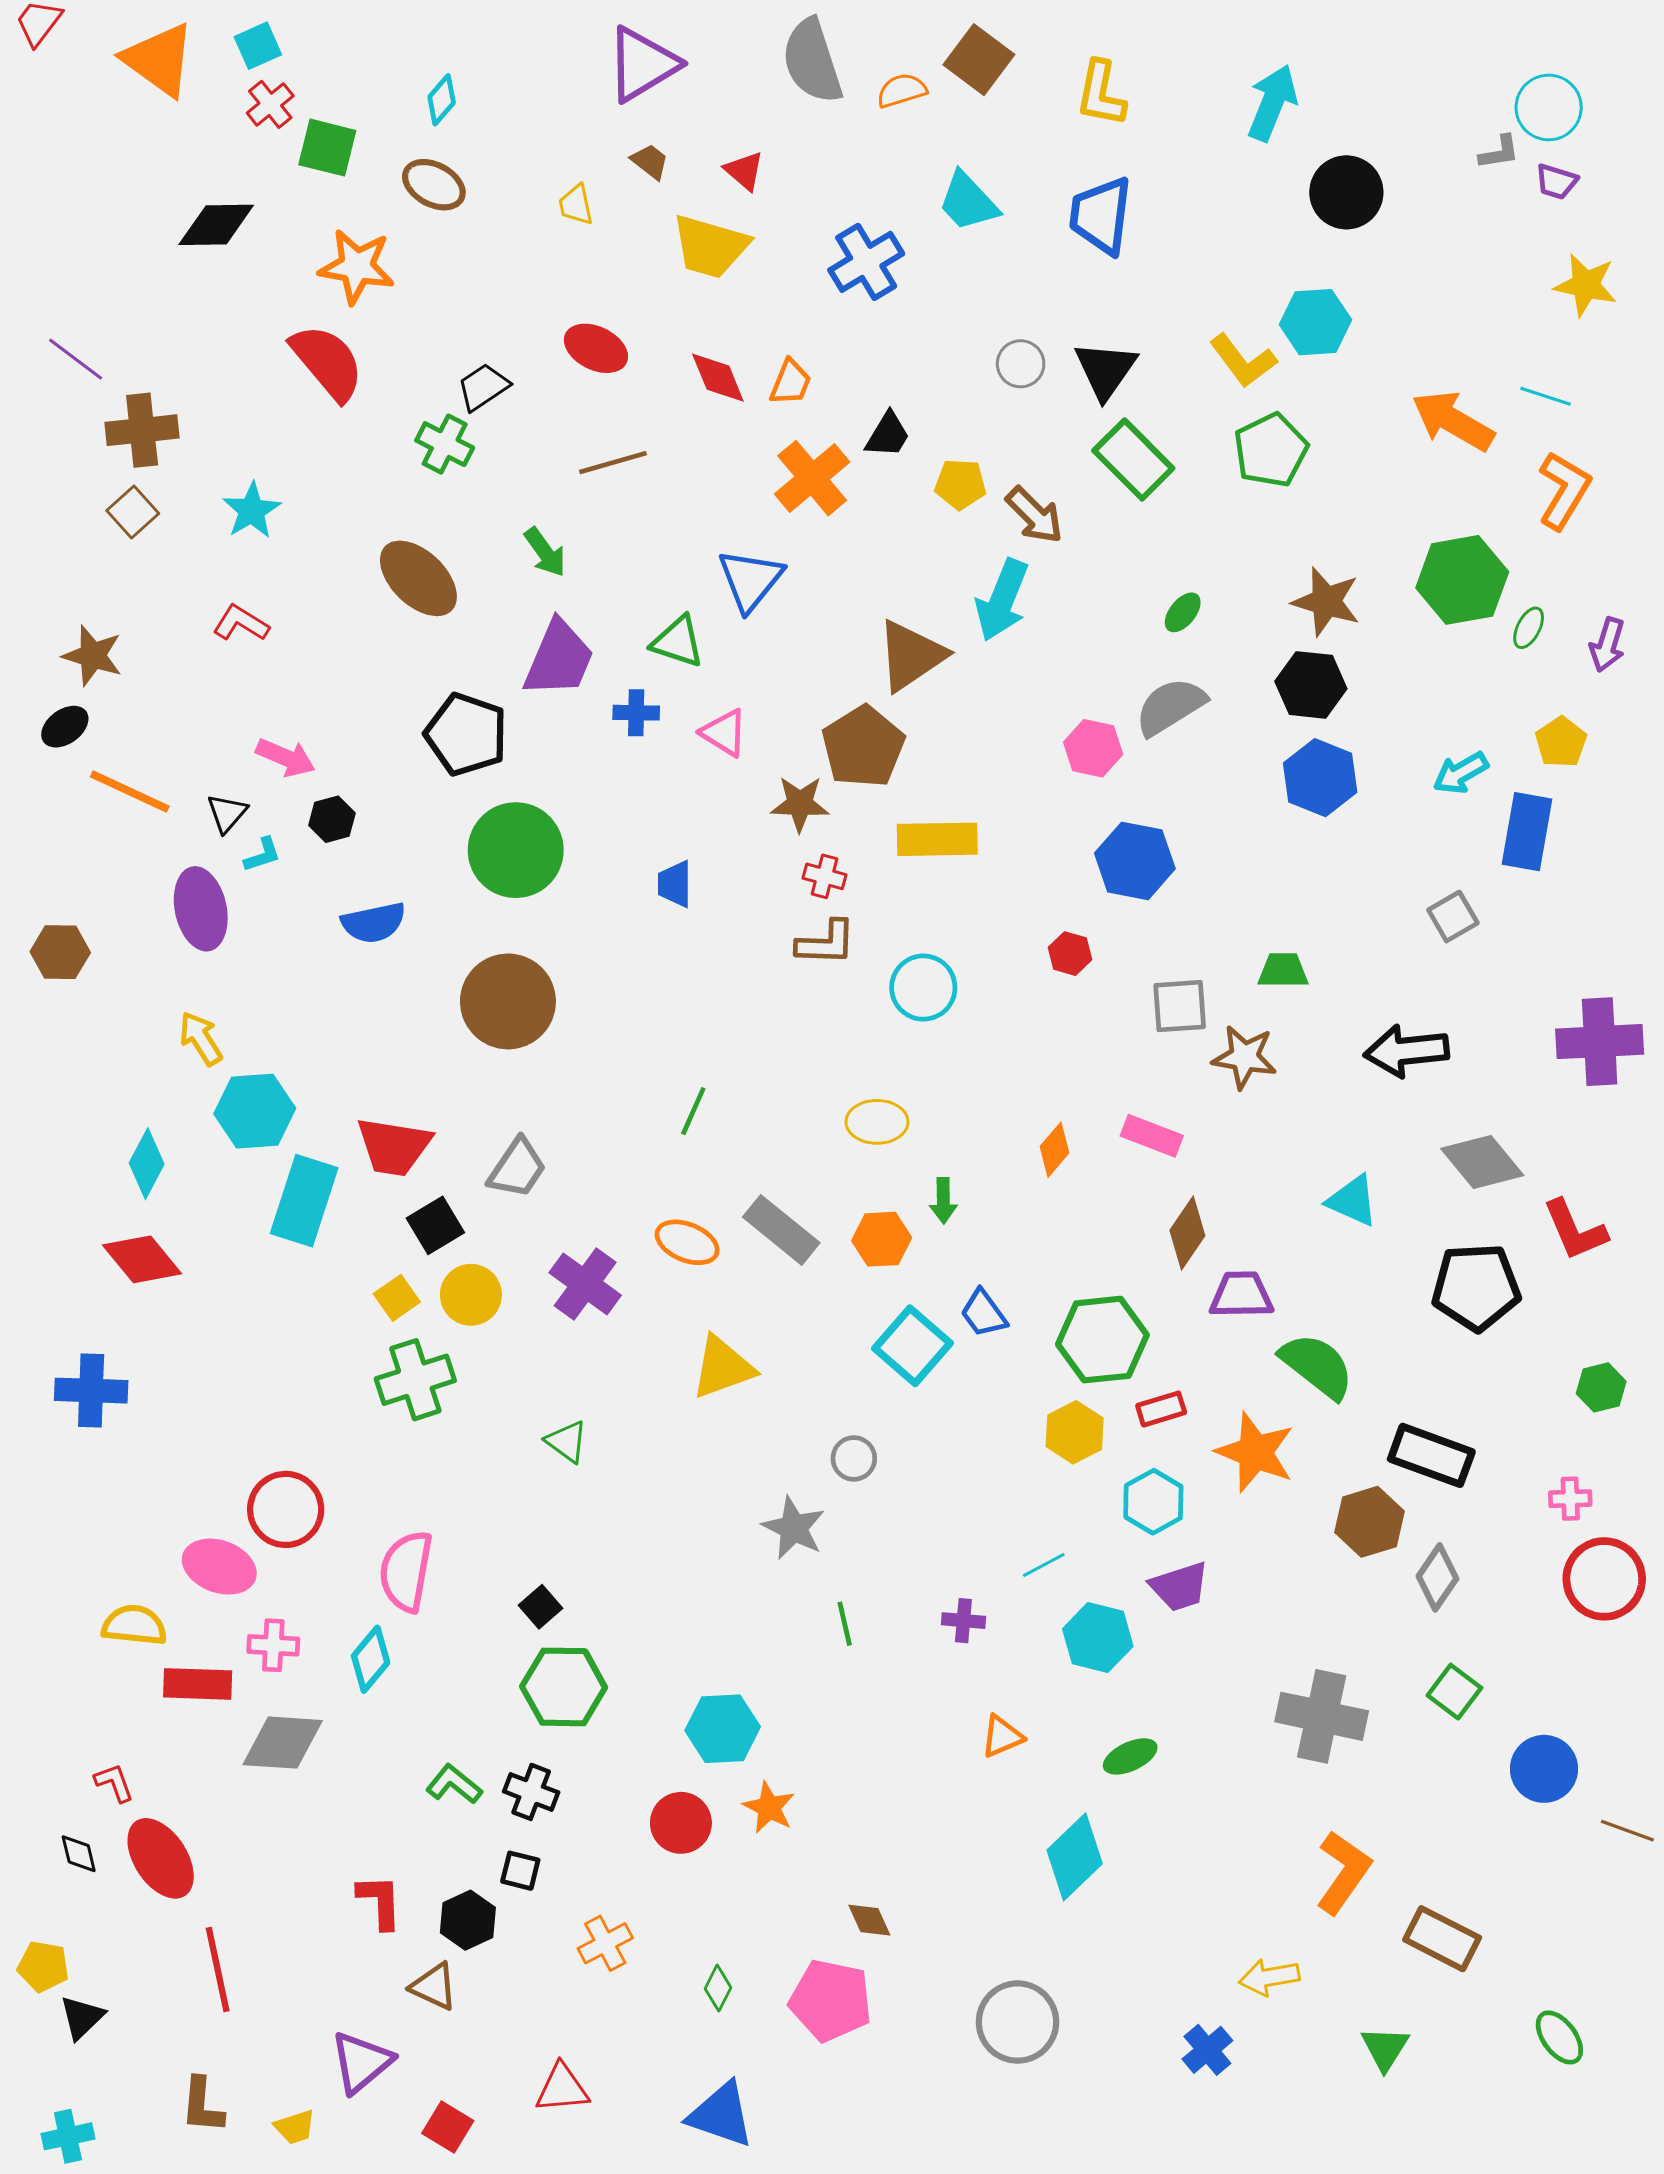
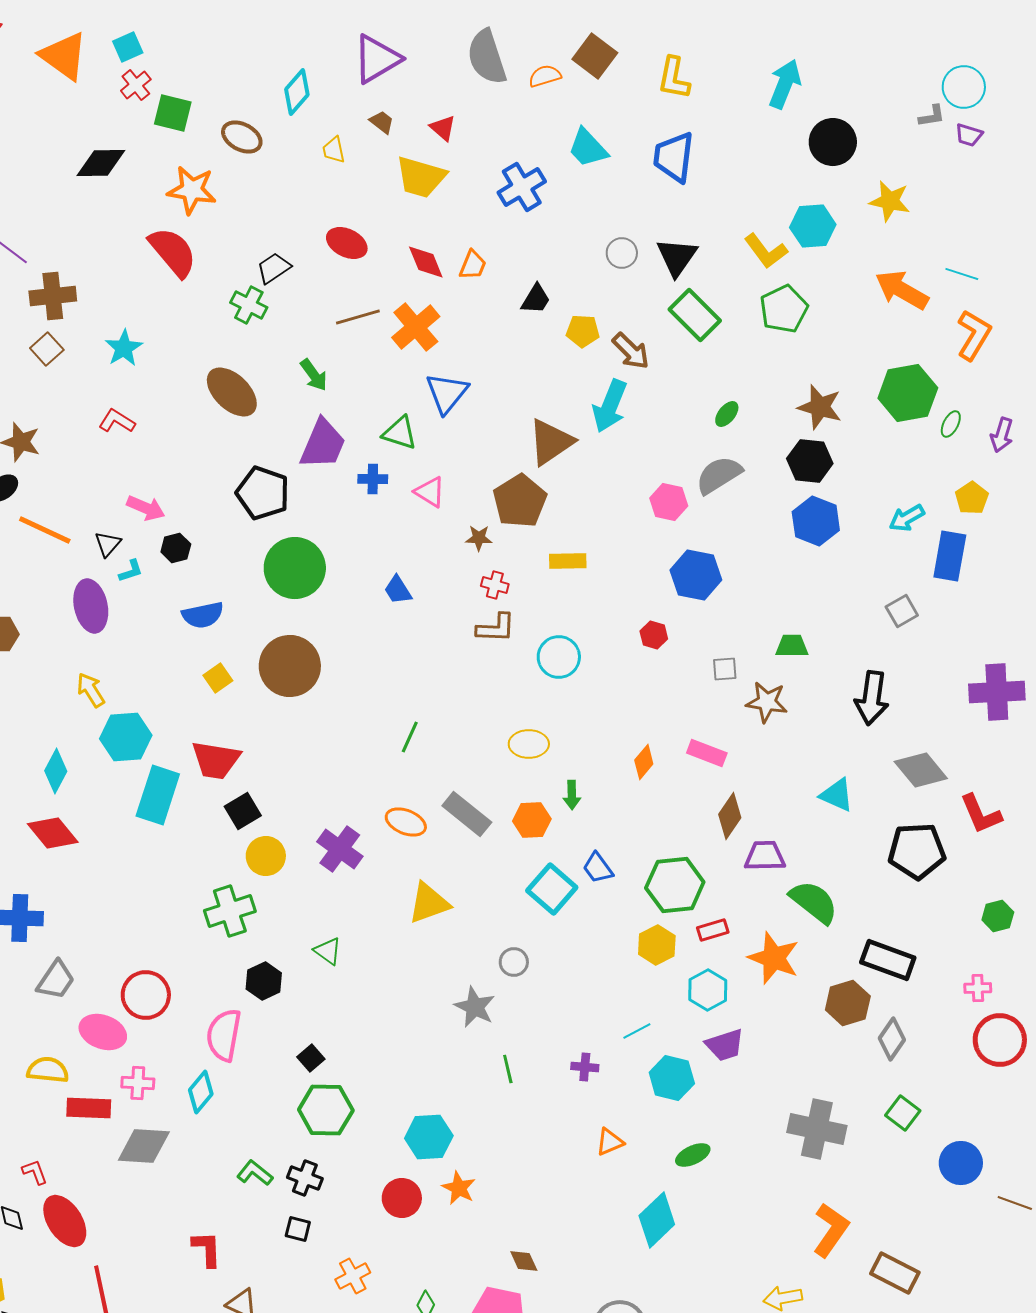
cyan diamond: (442, 100) -> (297, 92), moved, size x1.4
yellow star: (1586, 285) -> (890, 201), moved
orange cross: (812, 478) -> (416, 327), moved
brown star: (800, 804) -> (479, 538), size x0.7
yellow rectangle: (937, 839) -> (568, 561), size x0.7
blue trapezoid: (675, 884) -> (398, 590), turned -32
gray square: (1180, 1006) -> (725, 669), size x0.7
black arrow: (1407, 1051) -> (872, 698), turned -76
gray trapezoid: (517, 1168) -> (56, 980), moved
yellow square: (397, 1298) -> (218, 678), moved
black hexagon: (468, 1920) -> (264, 981), moved

